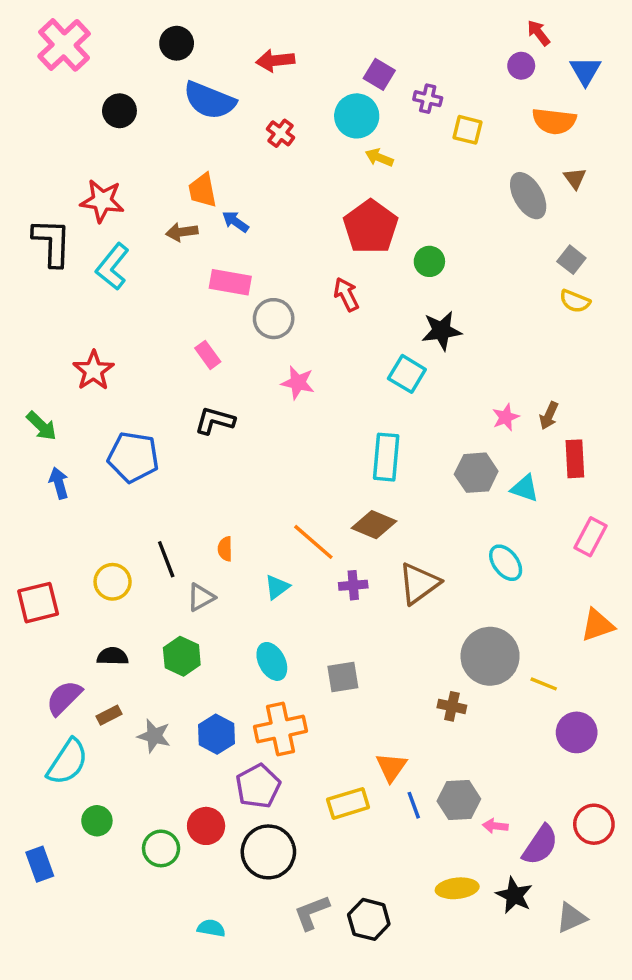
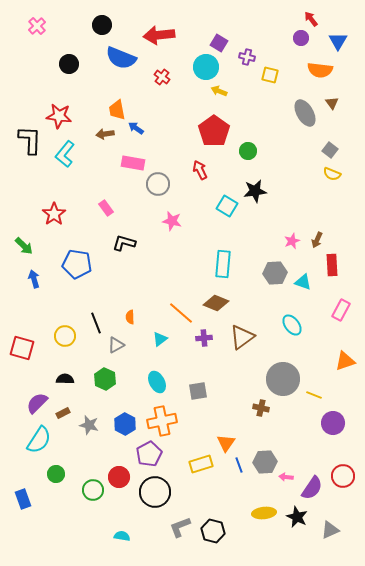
pink cross: (64, 45) -> (37, 26), size x0.6
red arrow: (275, 61) -> (159, 35), size x1.4
pink rectangle: (208, 355) -> (106, 208), moved
cyan square: (407, 374) -> (227, 206), moved
red square: (38, 603) -> (22, 348), turned 30

